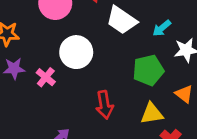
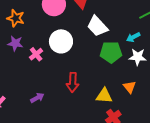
cyan arrow: (162, 28) -> (133, 37), moved
green pentagon: (148, 70) -> (111, 52), moved

